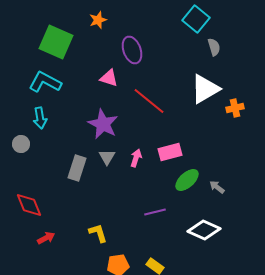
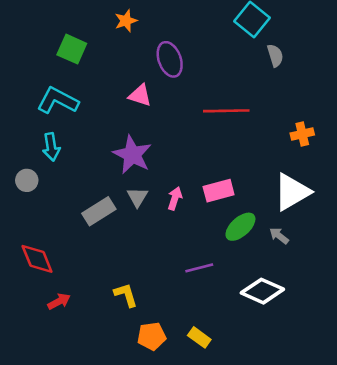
green square: (56, 42) -> (72, 49), size x0.7
white triangle: (205, 89) -> (292, 192), moved
red line: (149, 101) -> (226, 111), moved, turned -40
gray rectangle: (77, 168) -> (99, 211), turned 40

